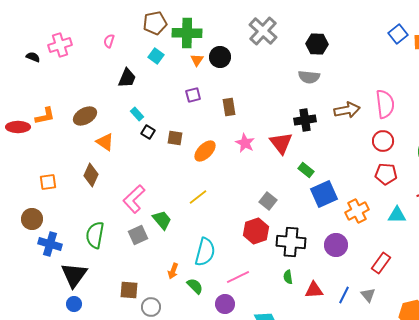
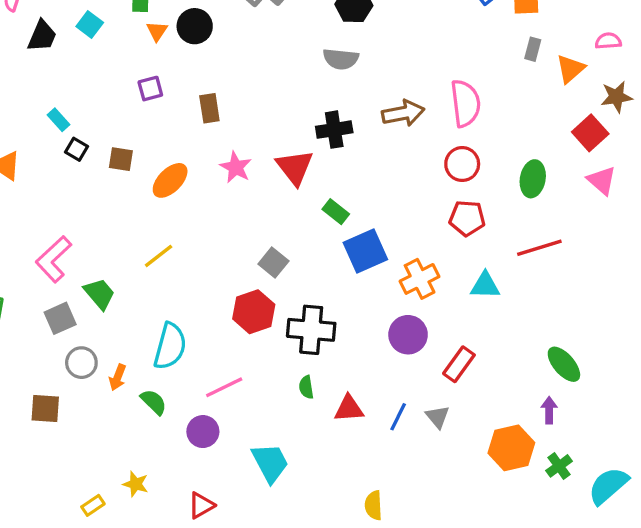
black trapezoid: (127, 78) -> (42, 36), moved
purple circle: (336, 245) -> (408, 335), moved
gray circle: (151, 307) -> (81, 363), moved

